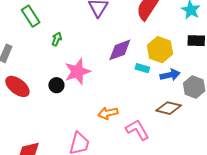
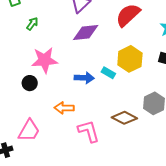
purple diamond: (120, 50) -> (86, 32), moved
blue arrow: (170, 75) -> (84, 78), moved
black circle: (56, 85) -> (30, 83), moved

